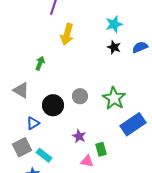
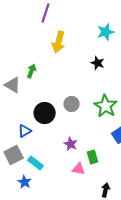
black star: (114, 47) -> (98, 63), moved
gray triangle: (21, 90) -> (13, 85), moved

